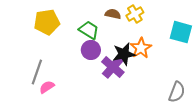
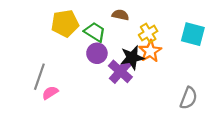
yellow cross: (135, 14) -> (148, 33), moved
yellow pentagon: (47, 22) -> (65, 23), moved

